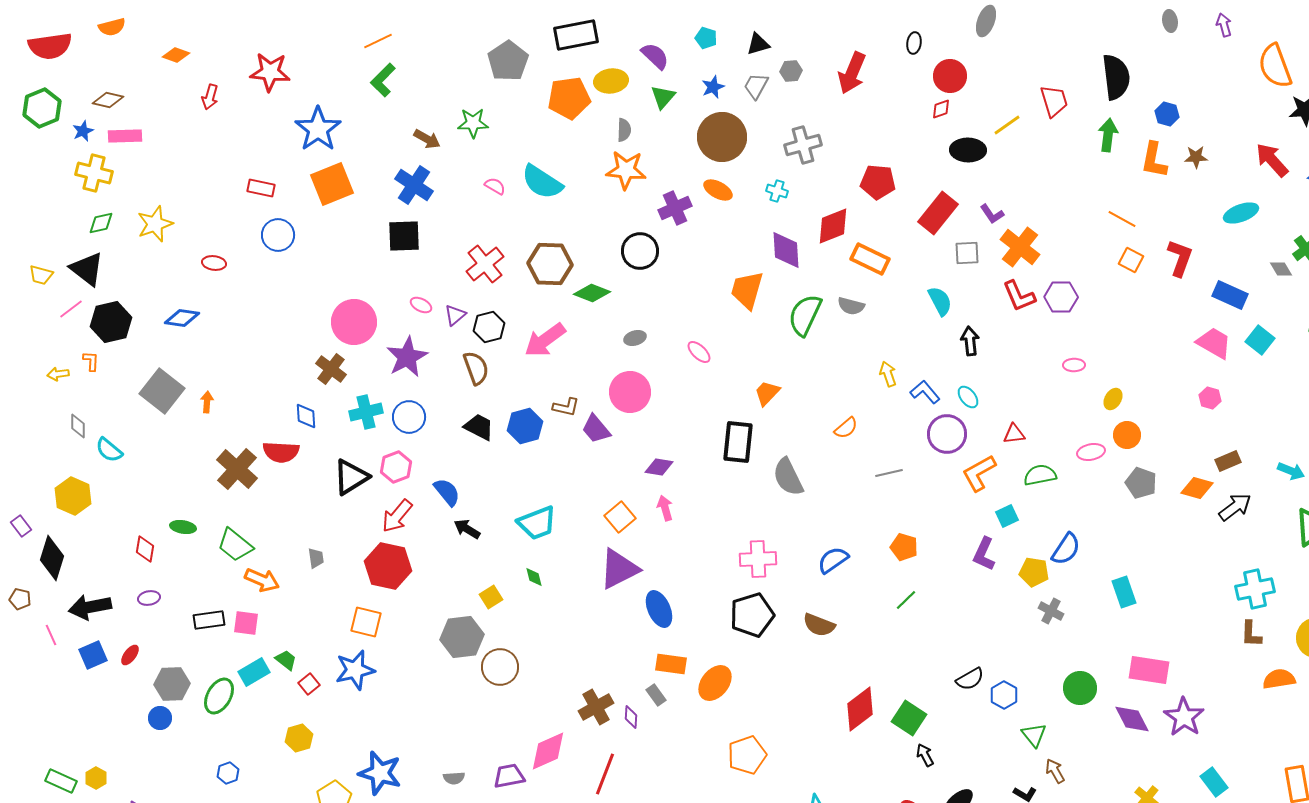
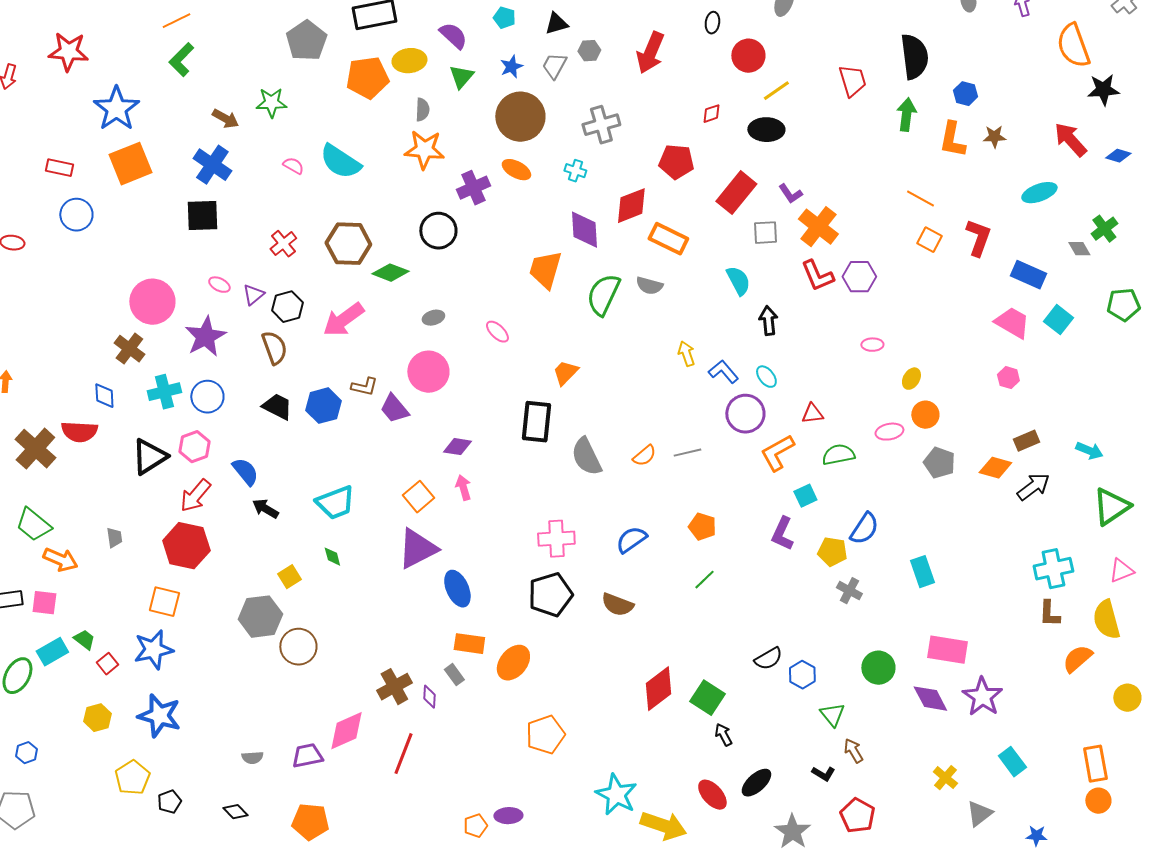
red diamond: (941, 109) -> (711, 114), moved
yellow line: (1007, 125) -> (776, 91), moved
red cross: (485, 264) -> (283, 244), size x0.7
orange semicircle: (846, 428) -> (644, 456), moved
orange semicircle: (1279, 679) -> (1077, 659), turned -32
blue star: (380, 773) -> (159, 716), moved

